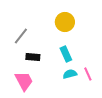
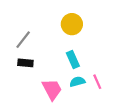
black rectangle: (33, 57) -> (25, 63), moved
pink trapezoid: (24, 81) -> (52, 89), moved

